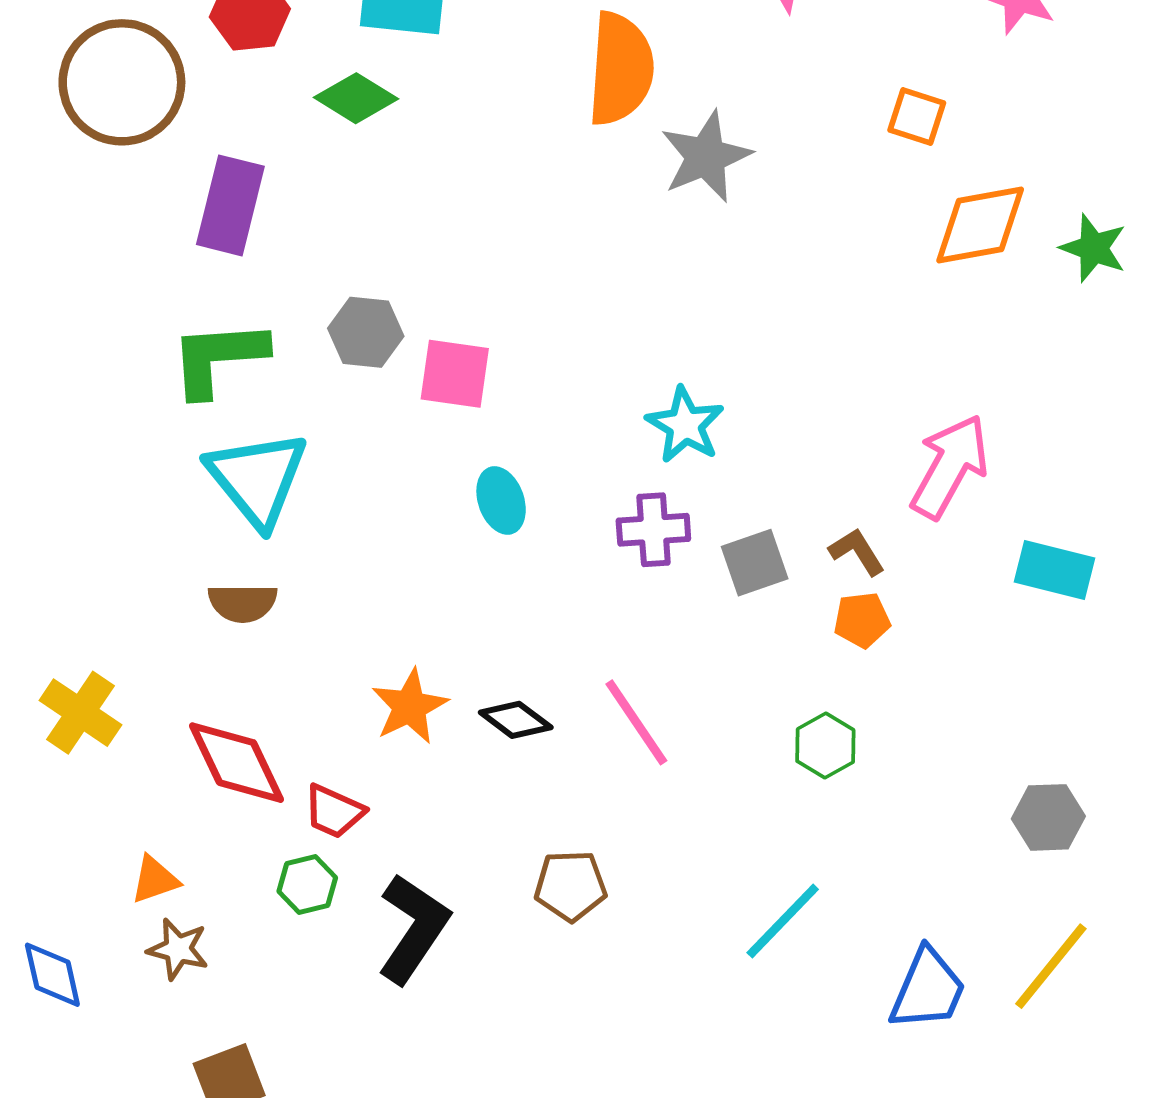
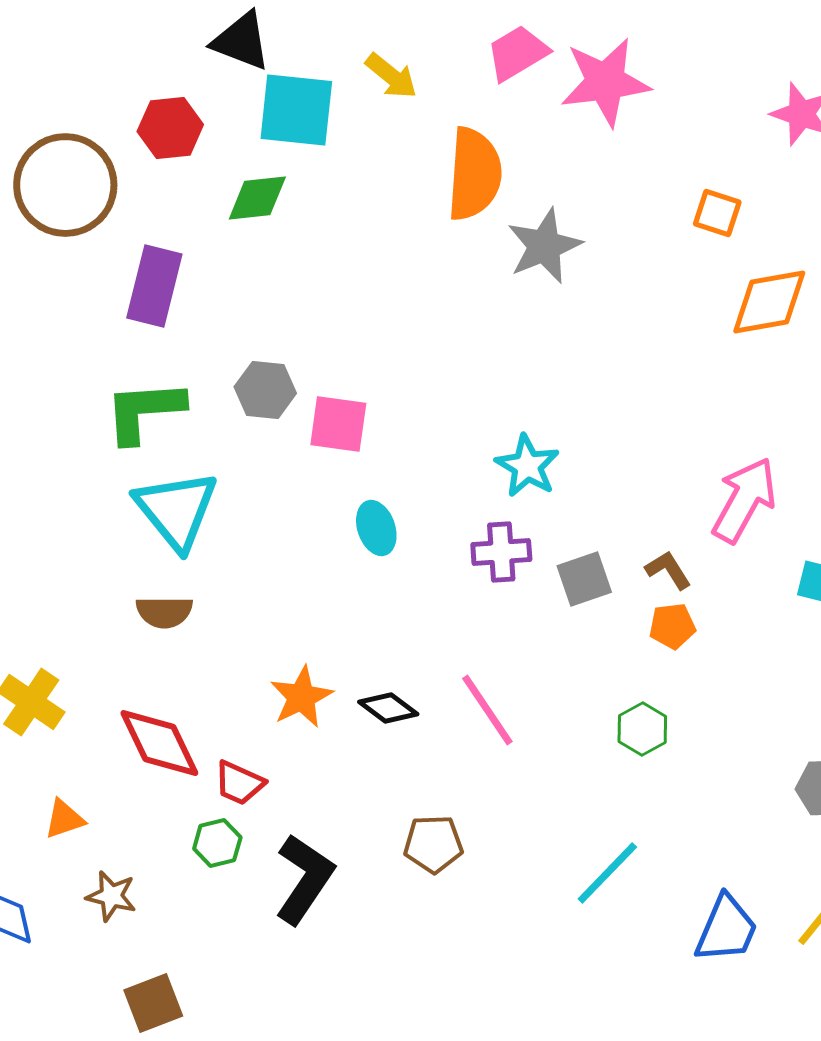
green diamond: (356, 98) -> (257, 198), turned -38
orange triangle: (155, 880) -> (64, 819), moved

